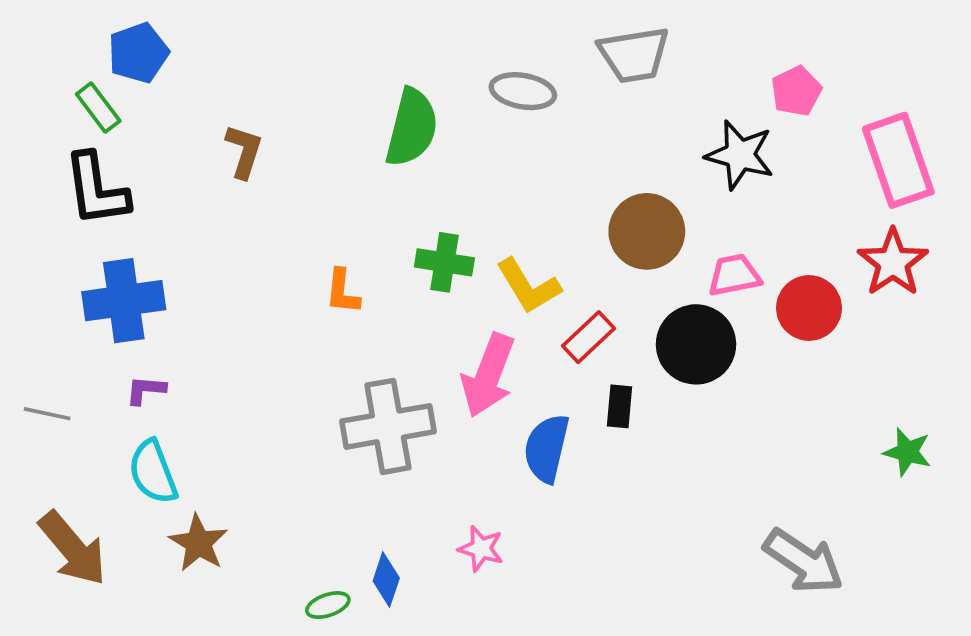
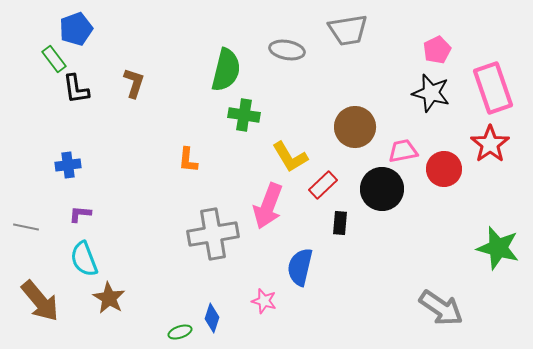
black star: (740, 155) -> (431, 93), moved
black L-shape: (96, 190) -> (76, 89), moved, size x0.7
green cross: (444, 262) -> (244, 115), moved
blue cross: (124, 301) -> (68, 165), size x0.6
blue semicircle: (547, 448) -> (300, 267), moved
green star: (907, 452) -> (498, 248), size x1.6

